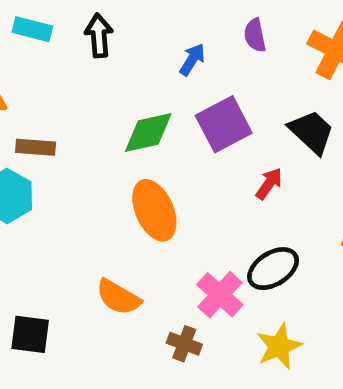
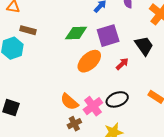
orange ellipse: (154, 210) -> (89, 61), moved, turned 60
orange semicircle: (118, 297) -> (69, 102), moved
brown cross: (184, 344) -> (74, 124), turned 32

